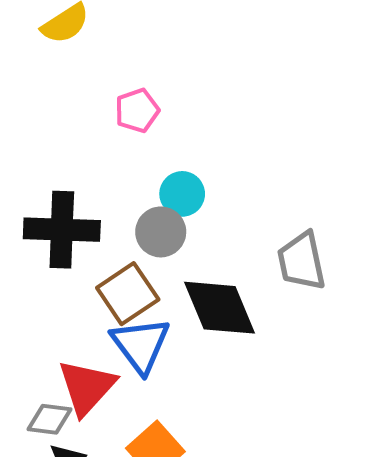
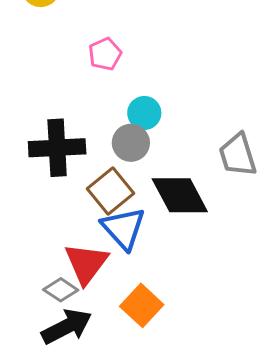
gray diamond: (49, 419) -> (61, 290), turned 32

